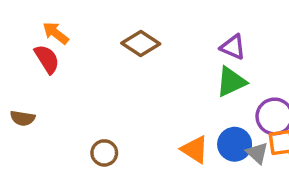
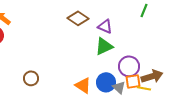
brown diamond: (141, 43) -> (78, 18), moved
brown circle: (104, 153) -> (31, 78), moved

